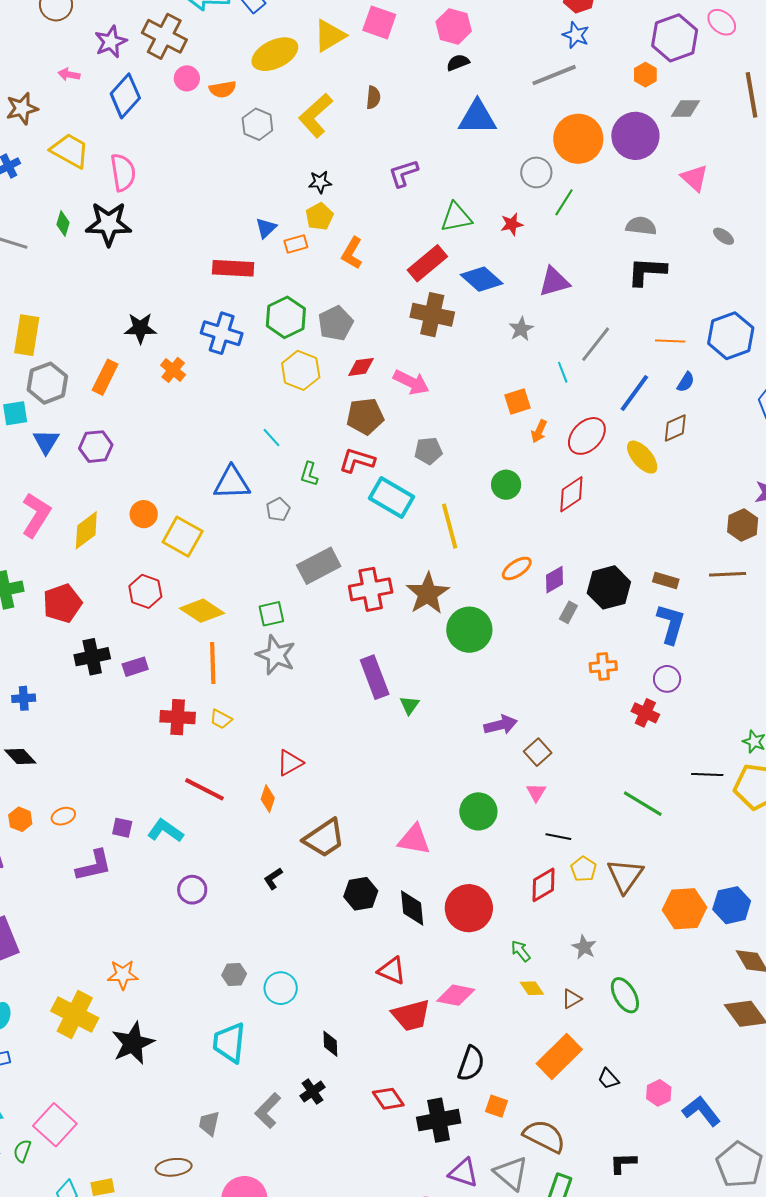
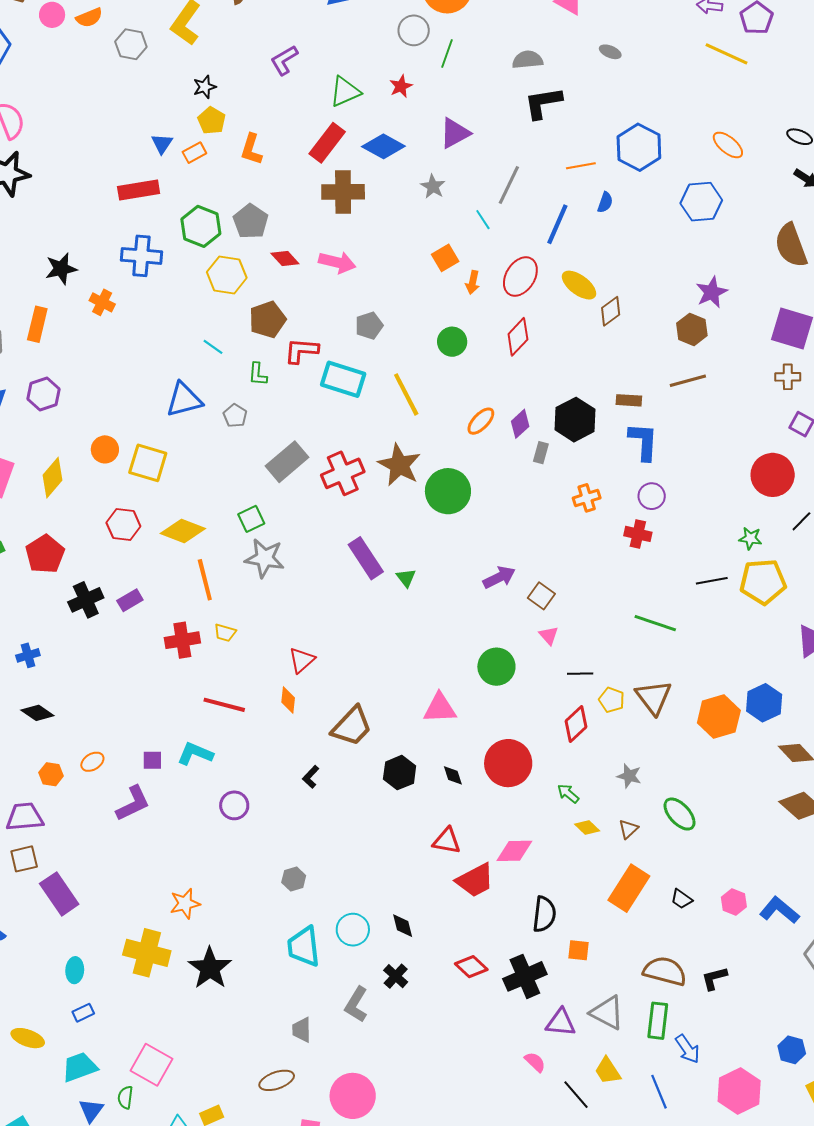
red diamond: (361, 367) -> (285, 258), turned 68
brown pentagon: (365, 416) -> (267, 320), moved
brown diamond: (675, 428) -> (611, 311), moved
black diamond: (412, 908) -> (453, 775), size x0.6
cyan circle: (281, 988) -> (353, 930), moved
brown semicircle: (544, 1136) -> (665, 971), moved

